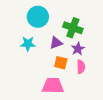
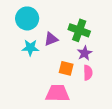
cyan circle: (38, 17) -> (27, 18), moved
purple triangle: (56, 43) -> (51, 39), moved

